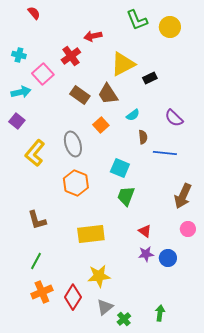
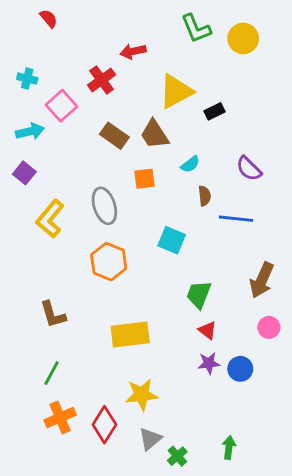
orange square: (101, 125) -> (144, 179), turned 35
green trapezoid: (126, 196) -> (199, 294), moved

